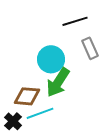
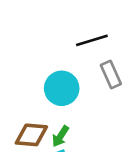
green arrow: (58, 82) -> (60, 136), moved, size x0.6

